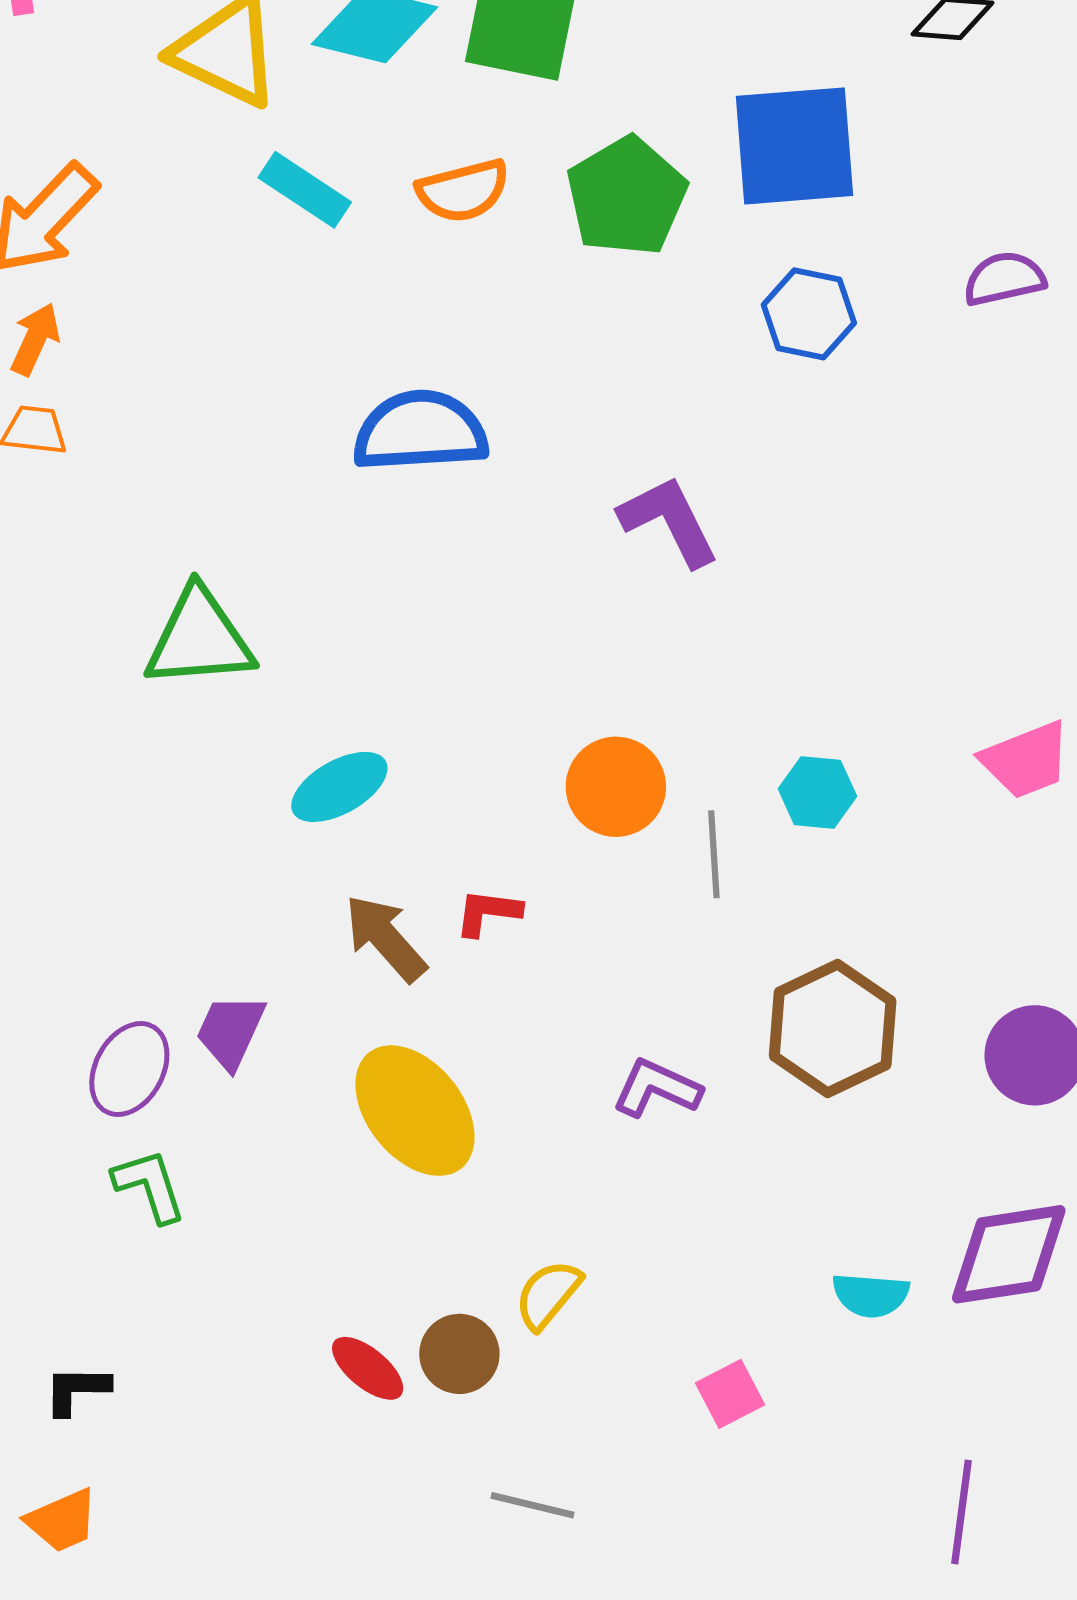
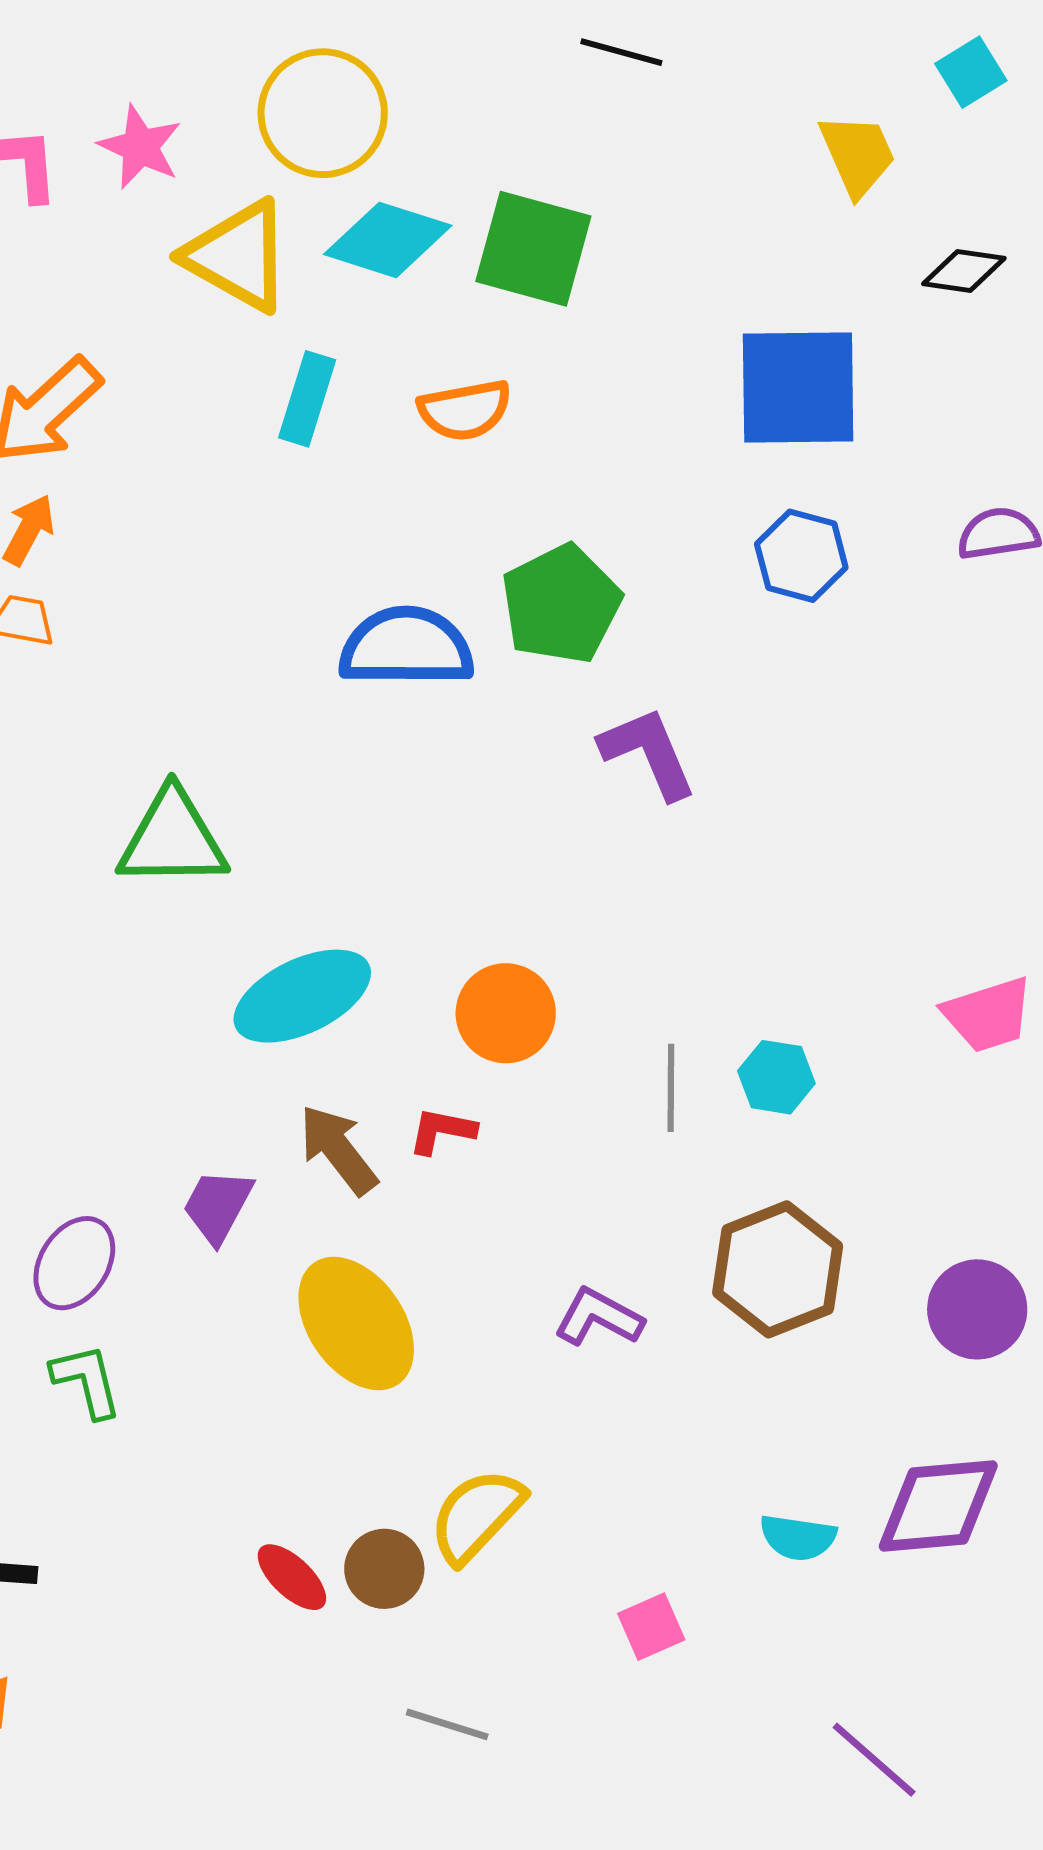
cyan rectangle: (305, 190) -> (307, 399), turned 70
green pentagon: (626, 196) -> (561, 604), moved
cyan ellipse: (339, 787) -> (302, 996), size x1.4
orange circle: (616, 787) -> (506, 1013), moved
cyan hexagon: (817, 792) -> (776, 1077), moved
purple trapezoid: (231, 1031) -> (218, 1206), moved
yellow semicircle: (548, 1294) -> (477, 1515), size x1.4
purple line: (961, 1512) -> (874, 1760), turned -60

